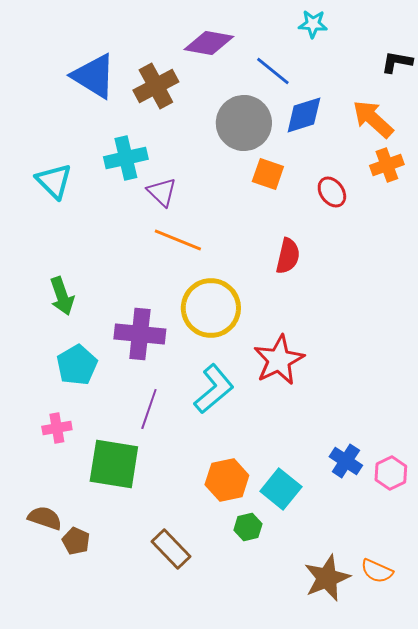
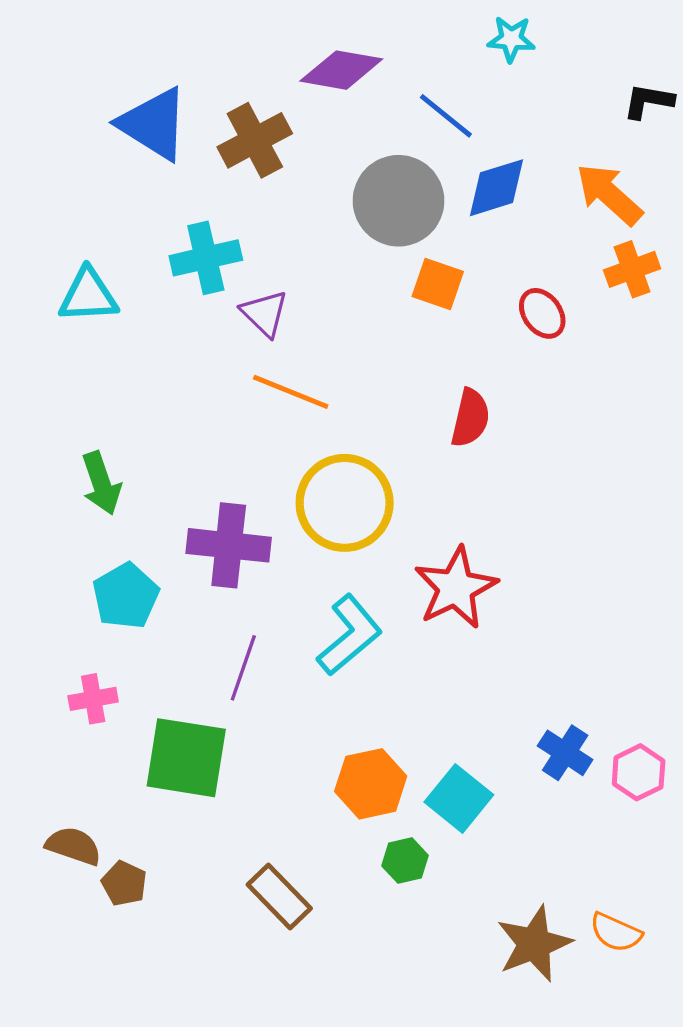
cyan triangle: (54, 181) -> (88, 295), turned -48

